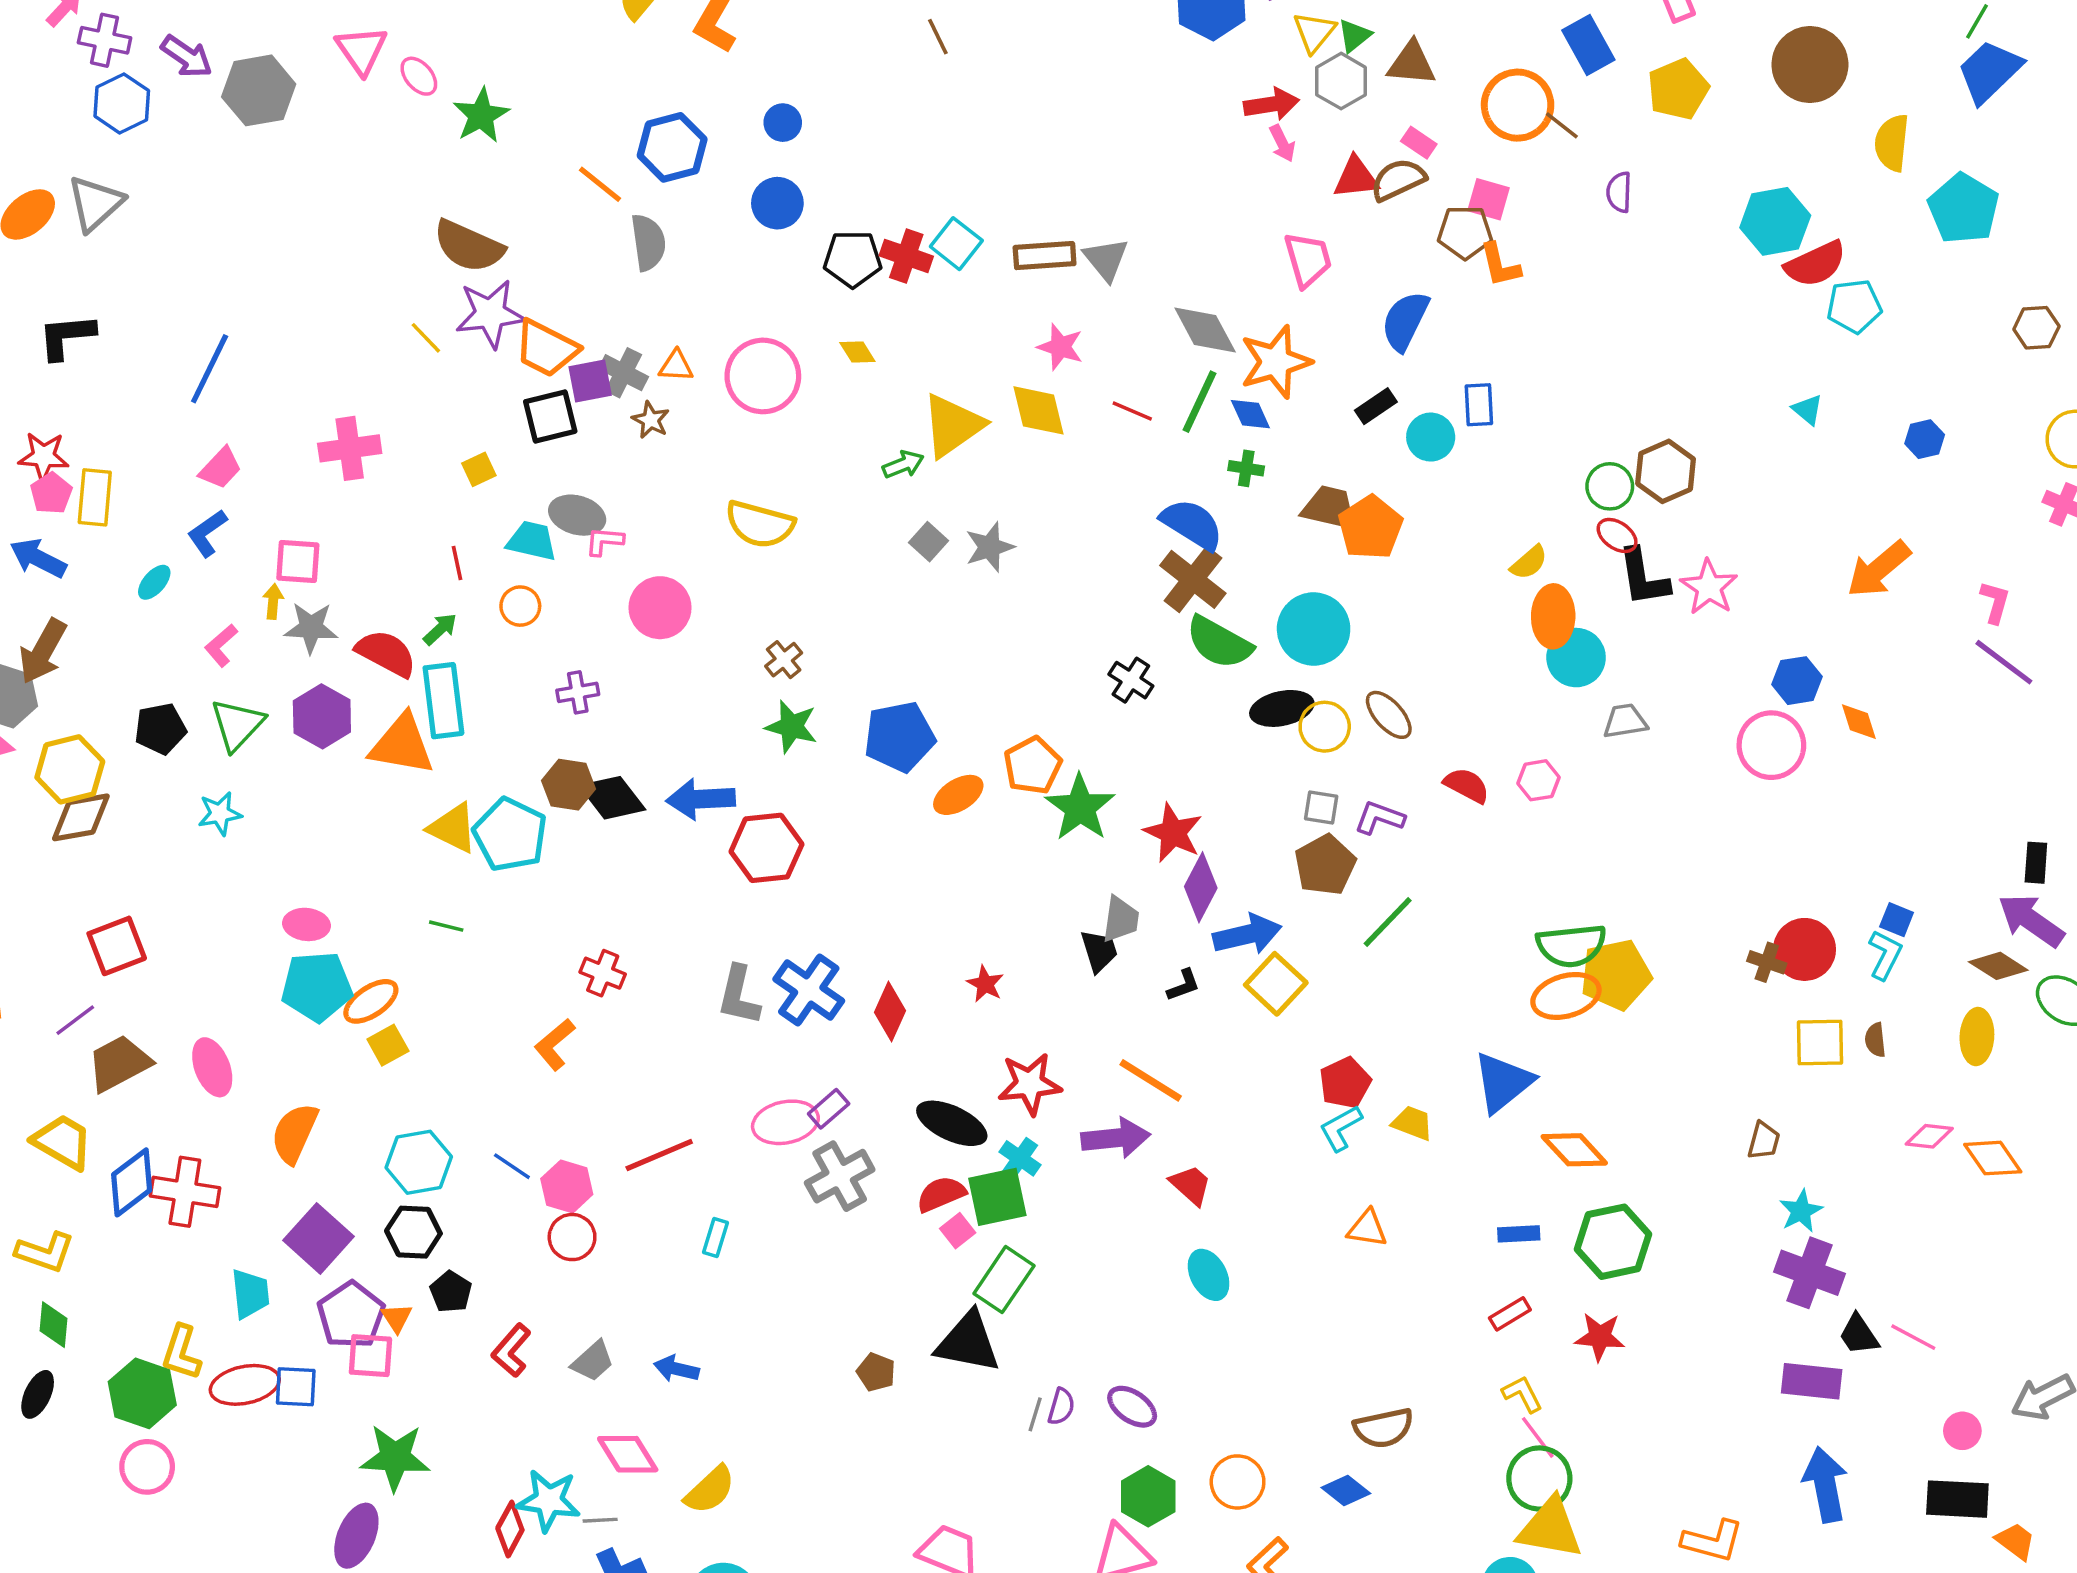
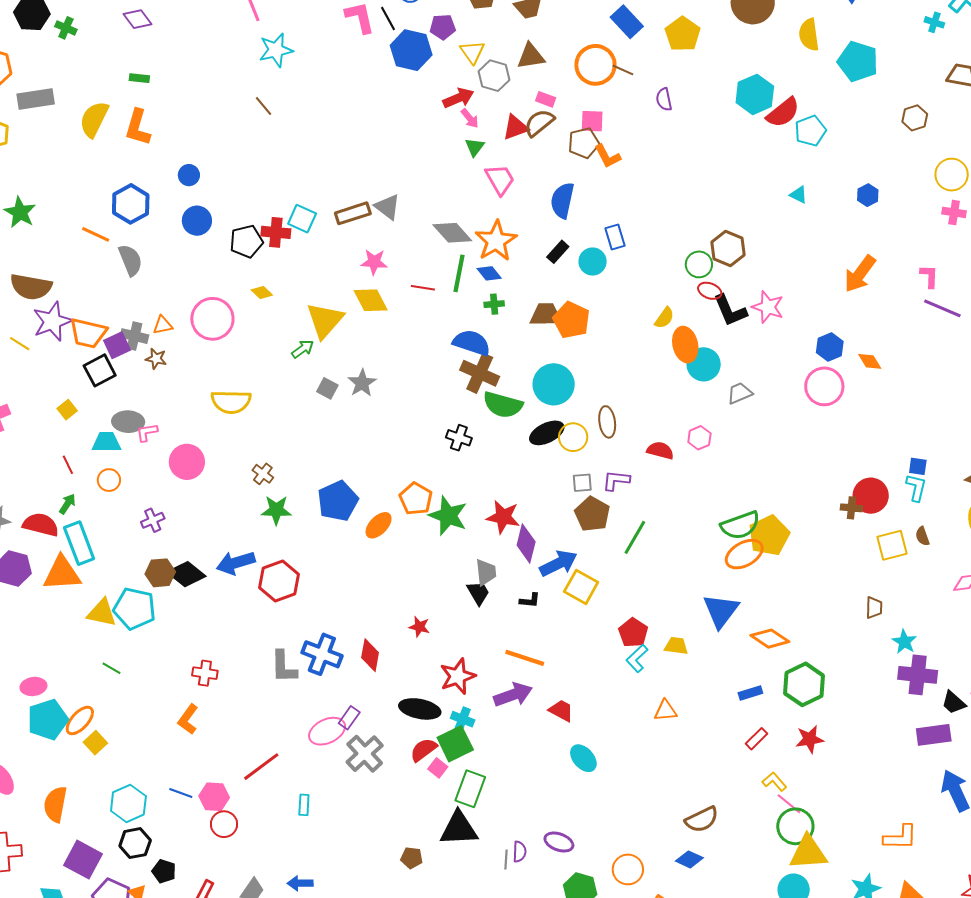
green triangle: (1354, 36) -> (475, 147), moved
brown ellipse: (1389, 715) -> (607, 422), turned 48
green line: (446, 926) -> (111, 668), turned 30
black L-shape: (1183, 985) -> (530, 600), turned 40

